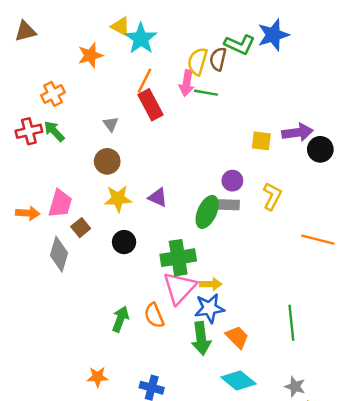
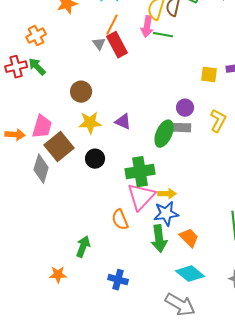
gray triangle: (111, 124) -> (99, 44), moved
brown square: (81, 228) -> (59, 147), size x1.8
green arrow: (120, 319) -> (83, 247), moved
orange star: (98, 377) -> (58, 275), moved

